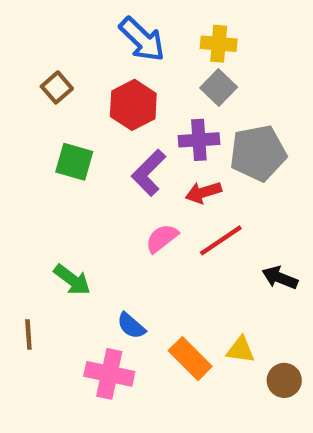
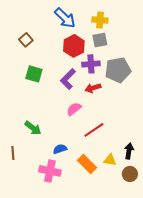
gray square: (219, 87) -> (100, 40), turned 35
red hexagon: (133, 105) -> (74, 46), moved
red line: (221, 240) -> (94, 130), moved
black arrow: (280, 278) -> (129, 151), moved, turned 77
blue semicircle: (131, 326) -> (60, 149), turned 120

